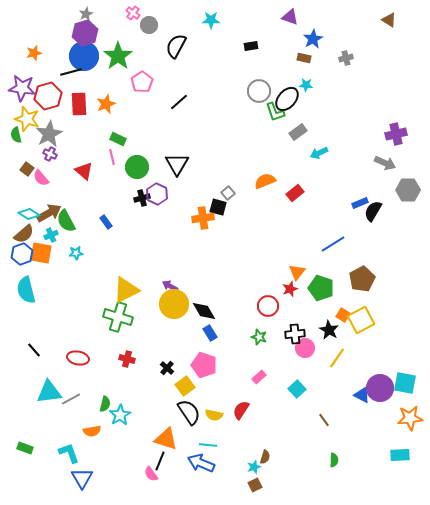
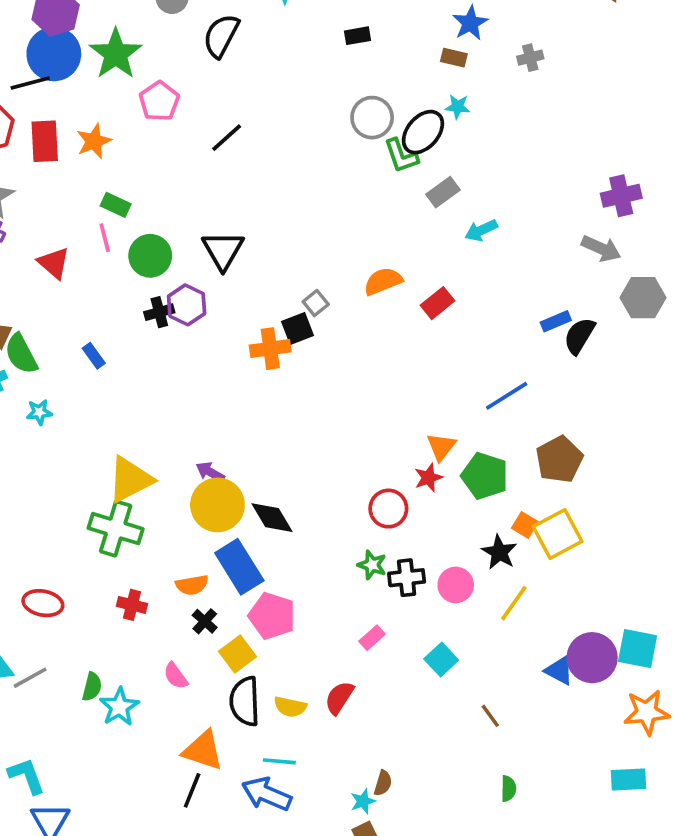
black square: (218, 207) -> (297, 329), turned -36
blue rectangle: (210, 333) -> (239, 567), moved, size x1.8
black cross: (295, 334) -> (407, 578), moved
black semicircle: (189, 412) -> (245, 701), turned -148
orange semicircle: (92, 431) -> (192, 585), moved
pink semicircle: (151, 474) -> (176, 676), moved

